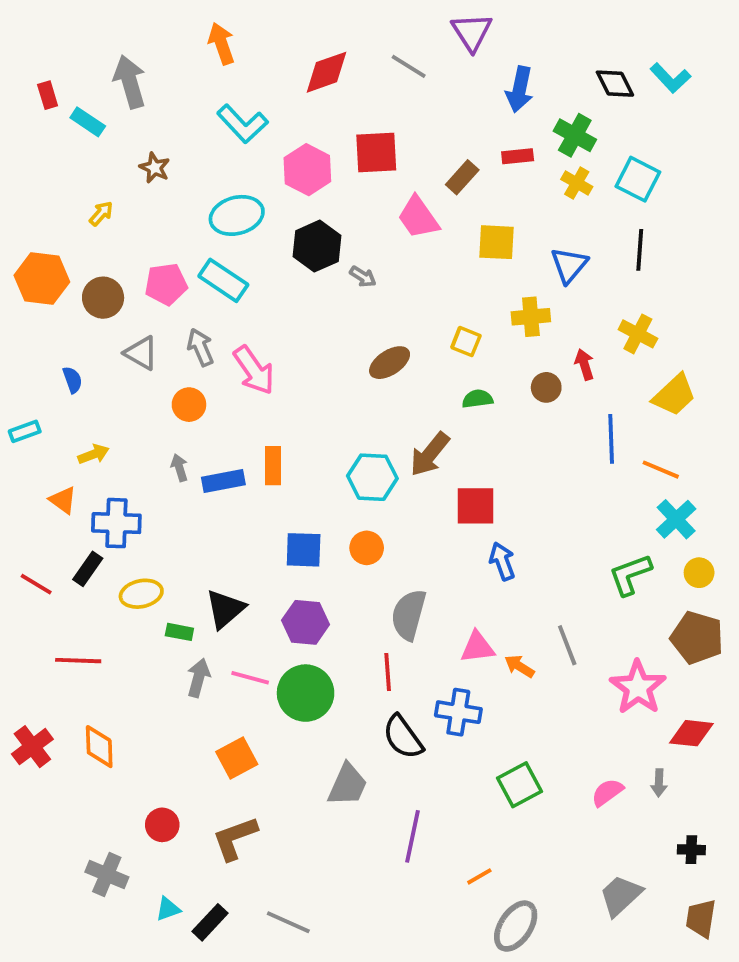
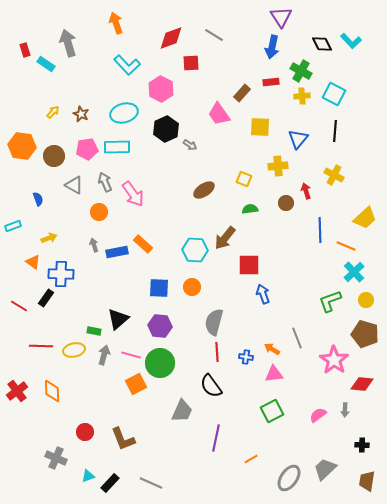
purple triangle: (472, 32) -> (281, 17), moved
red square: (376, 152) -> (191, 63), moved, size x0.7
brown star: (155, 168) -> (81, 114), moved
yellow cross: (577, 183) -> (302, 96), turned -35
cyan rectangle: (223, 280) -> (117, 147), turned -35
yellow trapezoid: (674, 395) -> (365, 218), moved
orange rectangle: (273, 466) -> (143, 244), turned -48
yellow ellipse: (141, 594) -> (74, 350), moved
pink triangle: (477, 647) -> (274, 374), moved
red line: (388, 672) -> (217, 352), moved
blue cross: (458, 712) -> (246, 357), moved, size x0.6
orange square: (237, 758) -> (136, 384), moved
brown L-shape: (235, 838) -> (123, 439), turned -92
gray ellipse: (516, 926) -> (289, 478), moved

